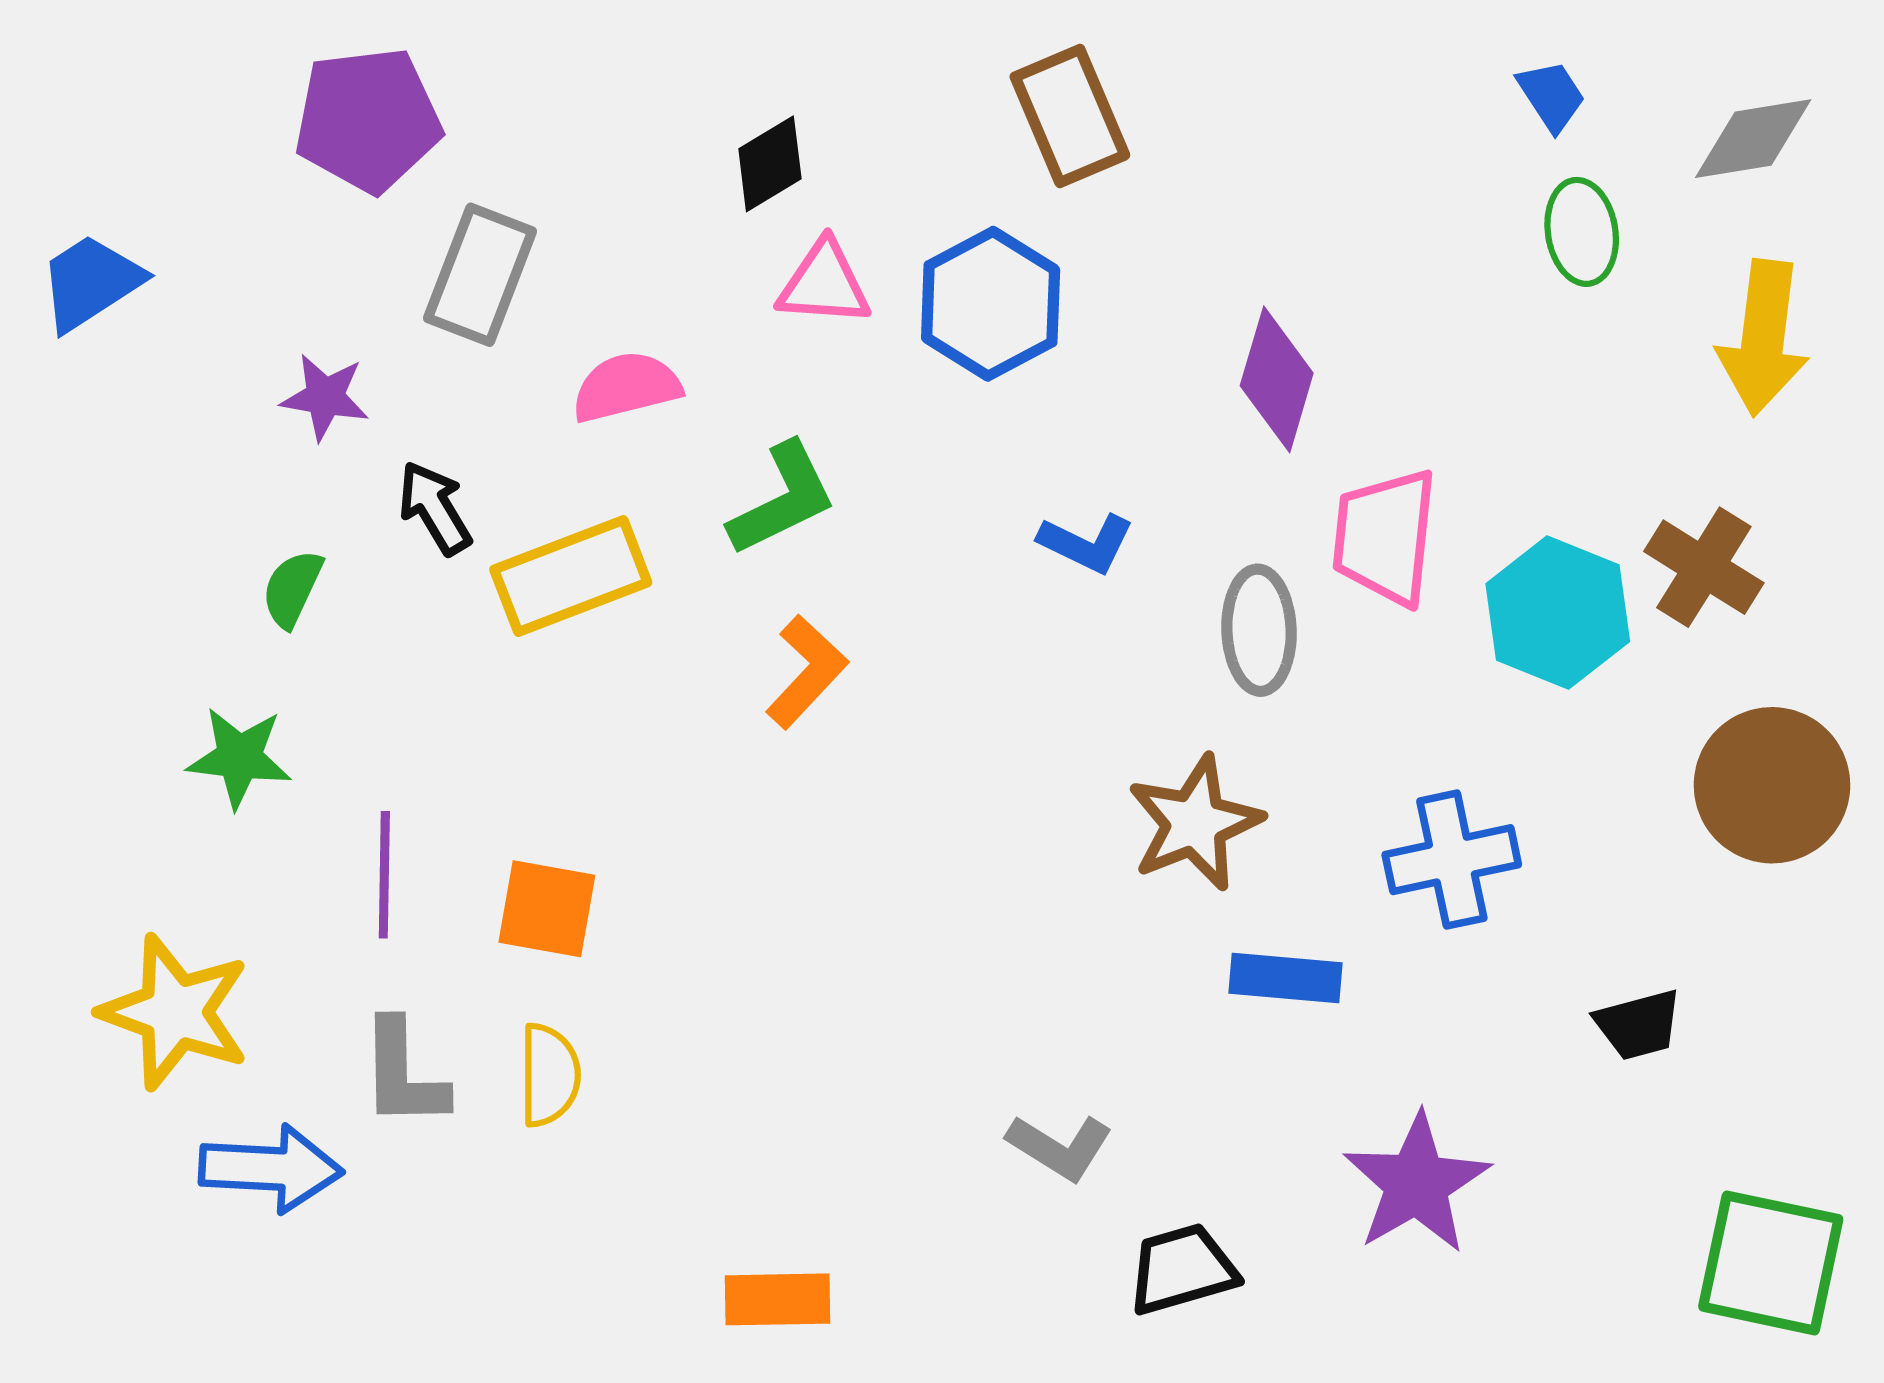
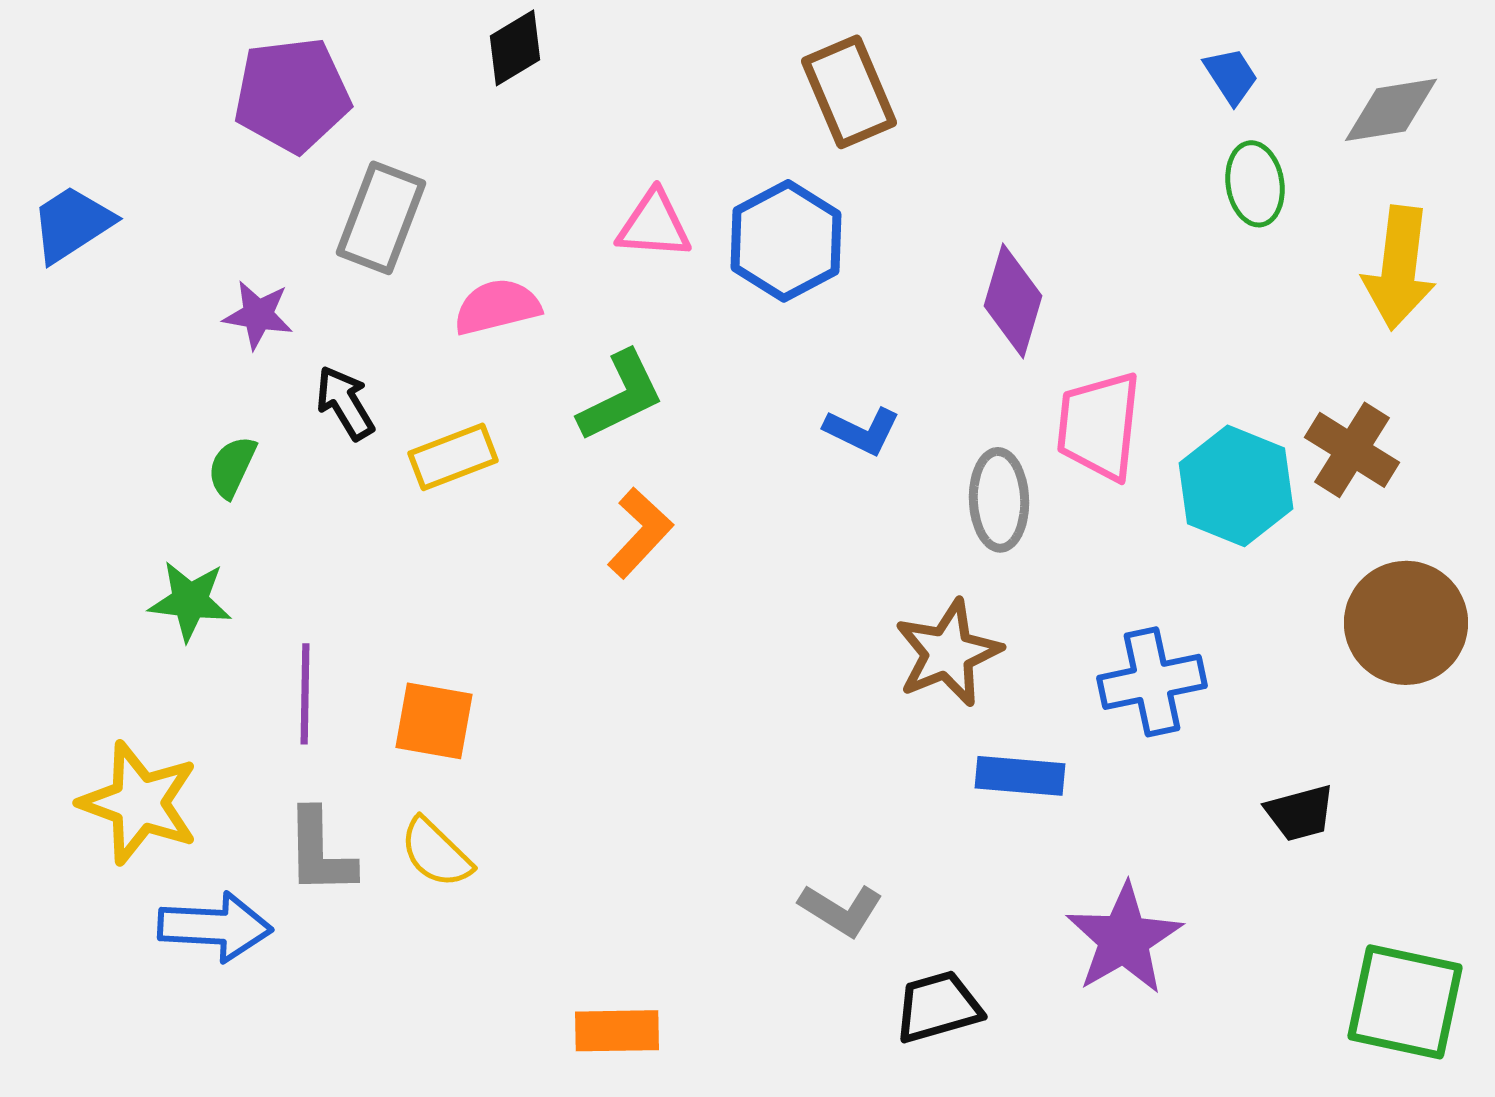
black diamond: (770, 164) -> (515, 48), moved
yellow rectangle: (571, 576) -> (453, 457), size x0.7
yellow semicircle: (549, 1075) -> (436, 853), turned 134

